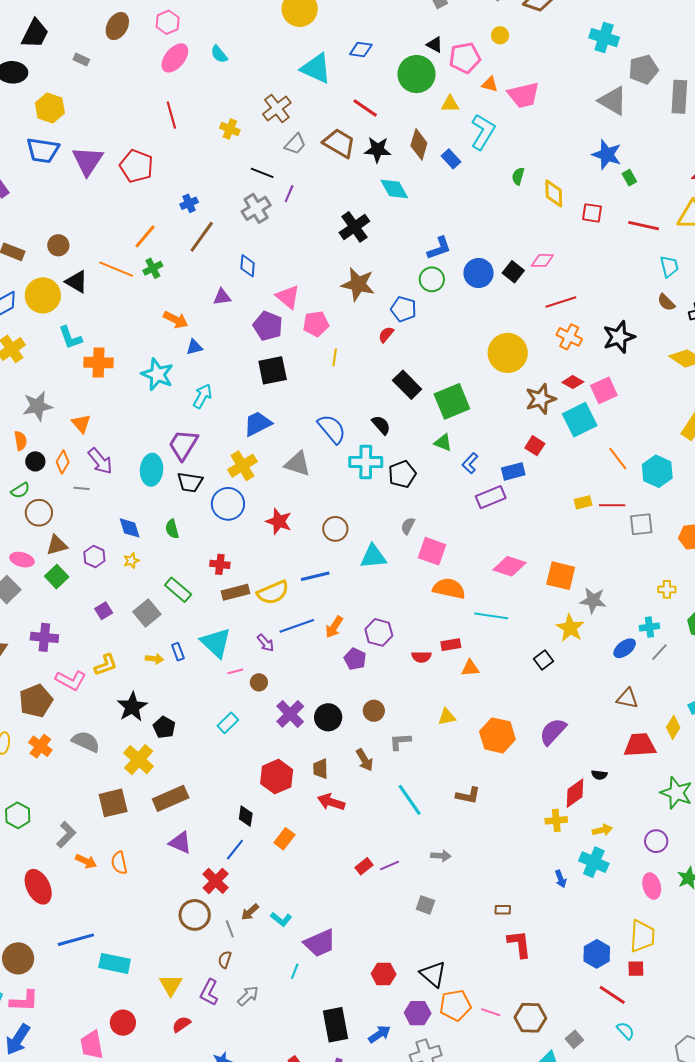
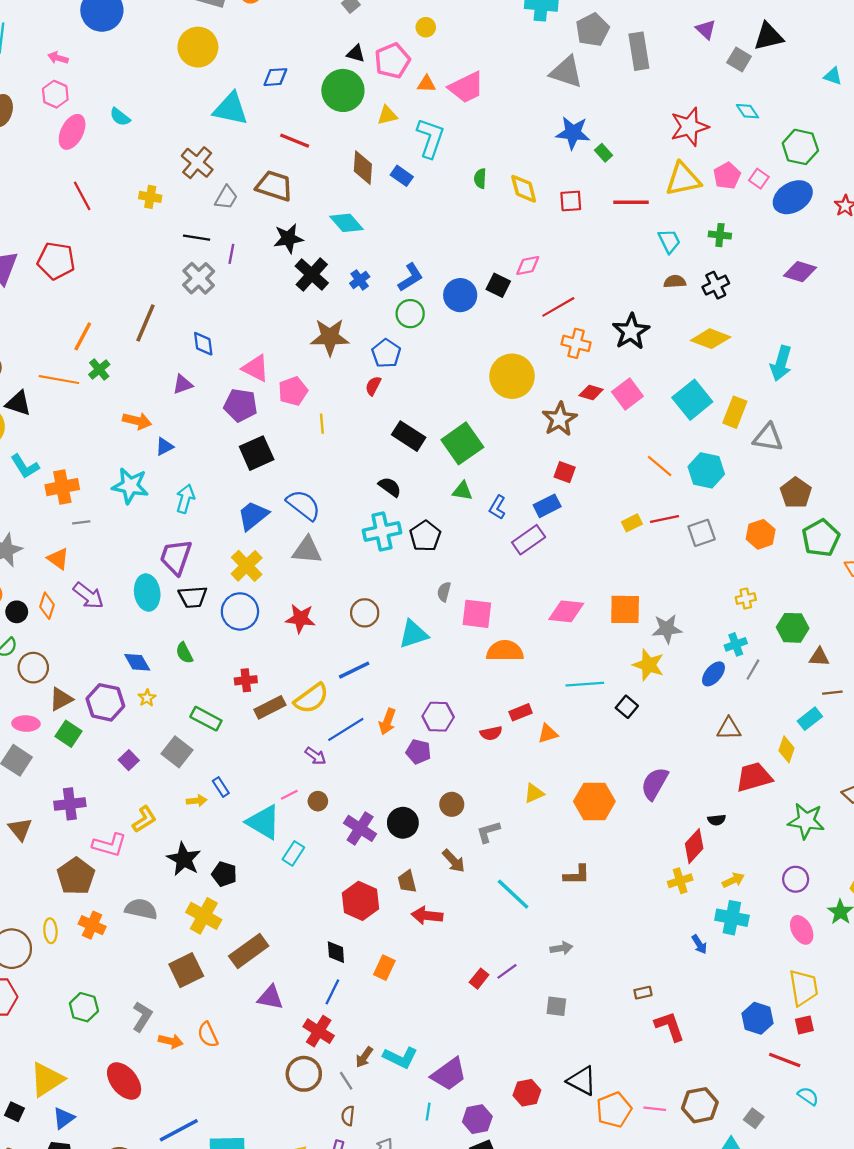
black star: (377, 150) -> (288, 238), moved
blue cross: (189, 203) -> (360, 280), moved
brown semicircle: (666, 302) -> (675, 282), turned 144
blue pentagon: (404, 309) -> (386, 353), turned 30
cyan square: (580, 420) -> (692, 400), moved
blue semicircle: (332, 429) -> (303, 505), moved
gray line: (82, 488) -> (81, 522), moved
purple hexagon: (94, 557) -> (105, 702), size x1.5
cyan line: (491, 616) -> (585, 684), moved
cyan triangle: (216, 643) -> (263, 822), moved
cyan L-shape: (281, 919) -> (400, 1057), size x1.4
purple hexagon: (418, 1013) -> (477, 1119), moved

